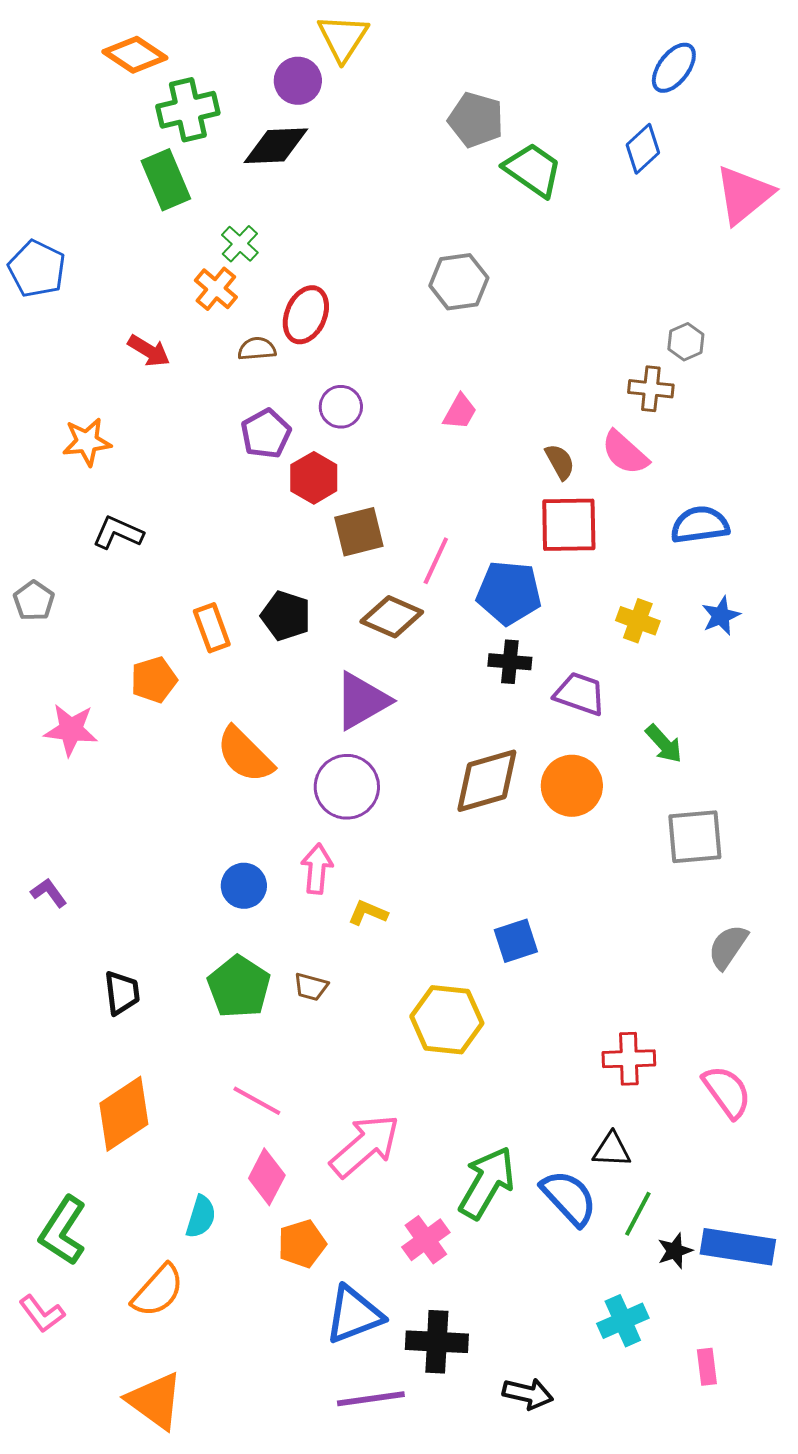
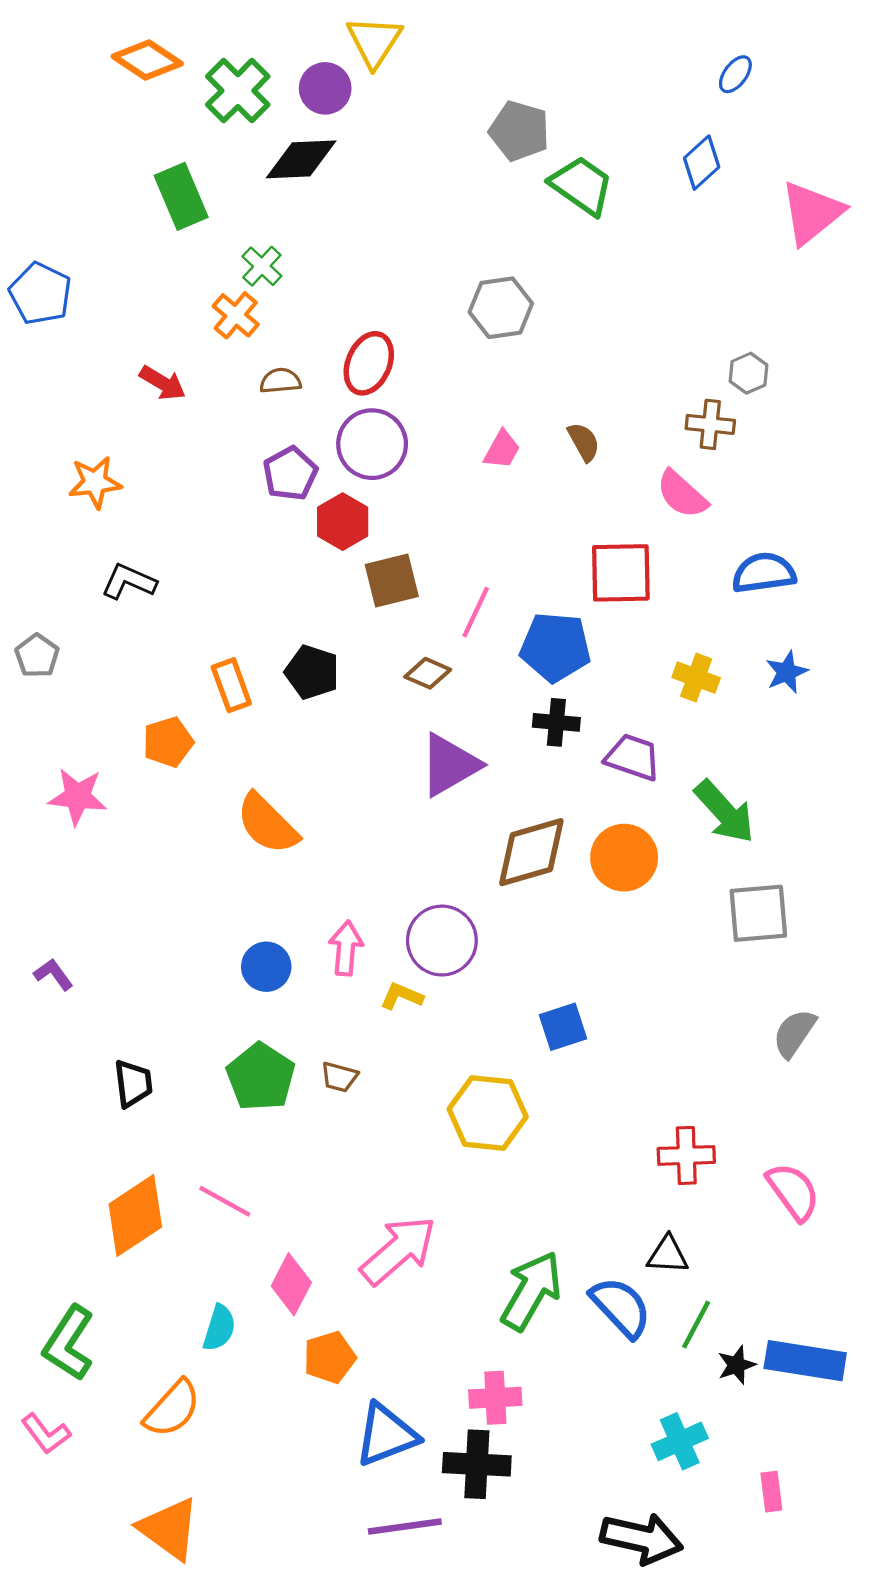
blue ellipse: (674, 68) -> (735, 74), size x0.7
green cross: (188, 110) -> (238, 91), moved, turned -32
red ellipse: (306, 315) -> (369, 363), moved
purple circle: (341, 407) -> (372, 444), size x1.5
brown semicircle: (560, 462) -> (584, 442), moved
brown diamond: (392, 617) -> (428, 673), size x0.7
purple triangle: (362, 701) -> (450, 765), moved
green arrow: (664, 744) -> (724, 812), size x1.5
purple circle: (347, 787) -> (442, 941), moved
pink line: (257, 1101) -> (225, 1201), moved
pink cross: (426, 1240) -> (495, 1398), moved, turned 33
black arrow: (528, 1394) -> (642, 1538), moved, size x1.5

